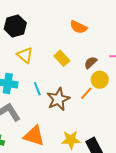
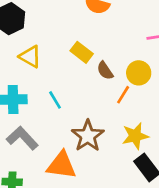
brown semicircle: (91, 63) -> (105, 71), moved, turned -72
brown star: (58, 99) -> (88, 136), moved
yellow star: (71, 140) -> (135, 136), moved

